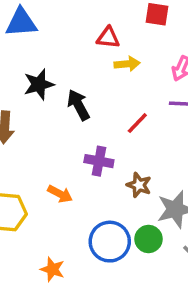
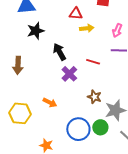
black star: (39, 84) -> (36, 31), moved
red line: (137, 123) -> (93, 62), turned 64
purple cross: (99, 161) -> (69, 74), moved, turned 35

